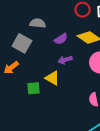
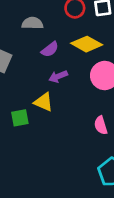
gray semicircle: (38, 23) -> (32, 23), moved

